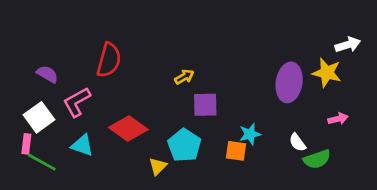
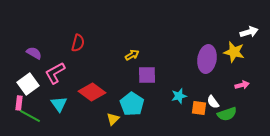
red semicircle: (109, 60) -> (78, 43), size x0.7
cyan triangle: (82, 145) -> (59, 104), turned 36
orange square: (236, 151) -> (199, 108), moved

